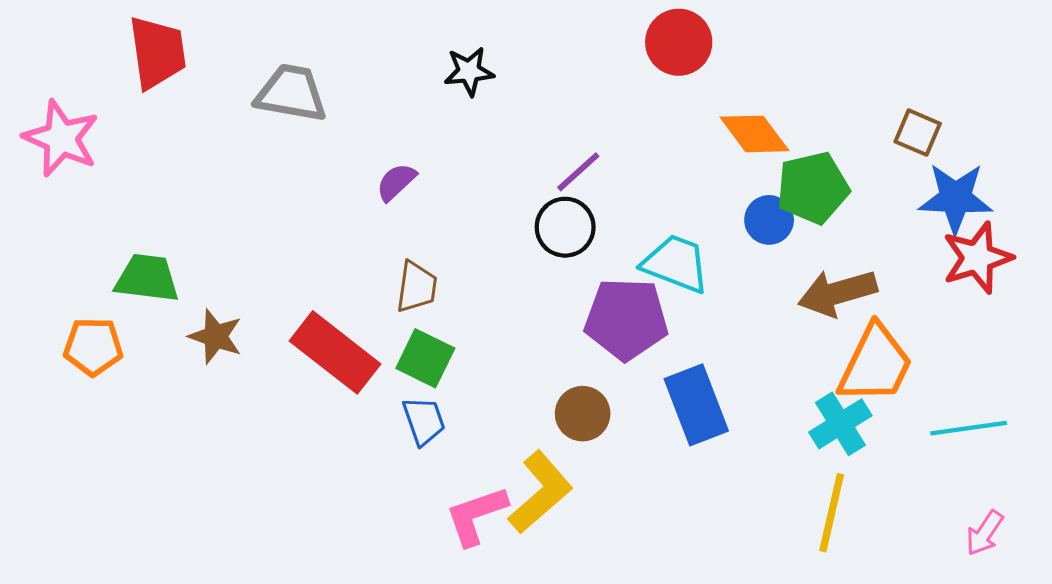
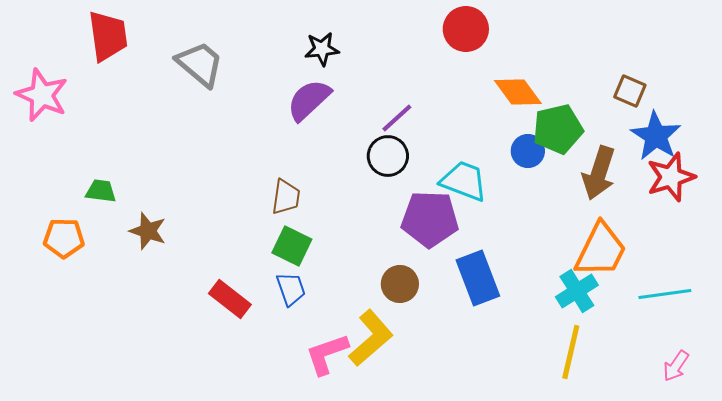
gray trapezoid: (291, 93) -> (200, 64), turned 30
purple semicircle: (396, 182) -> (309, 100), moved, size x1.6
blue star: (955, 198) -> (656, 136), turned 30
green trapezoid: (147, 278) -> (101, 191), size x0.7
brown arrow: (837, 293) -> (599, 173), moved, turned -56
red rectangle: (335, 352) -> (230, 299), moved, size x0.7

